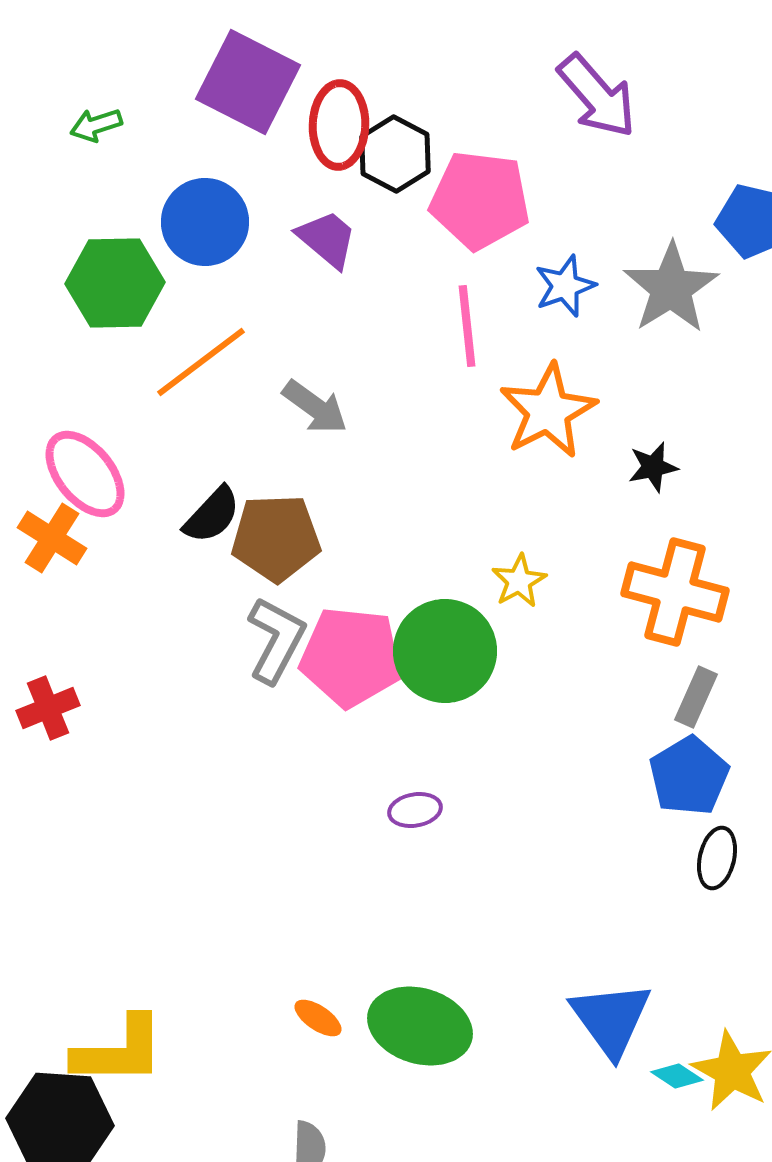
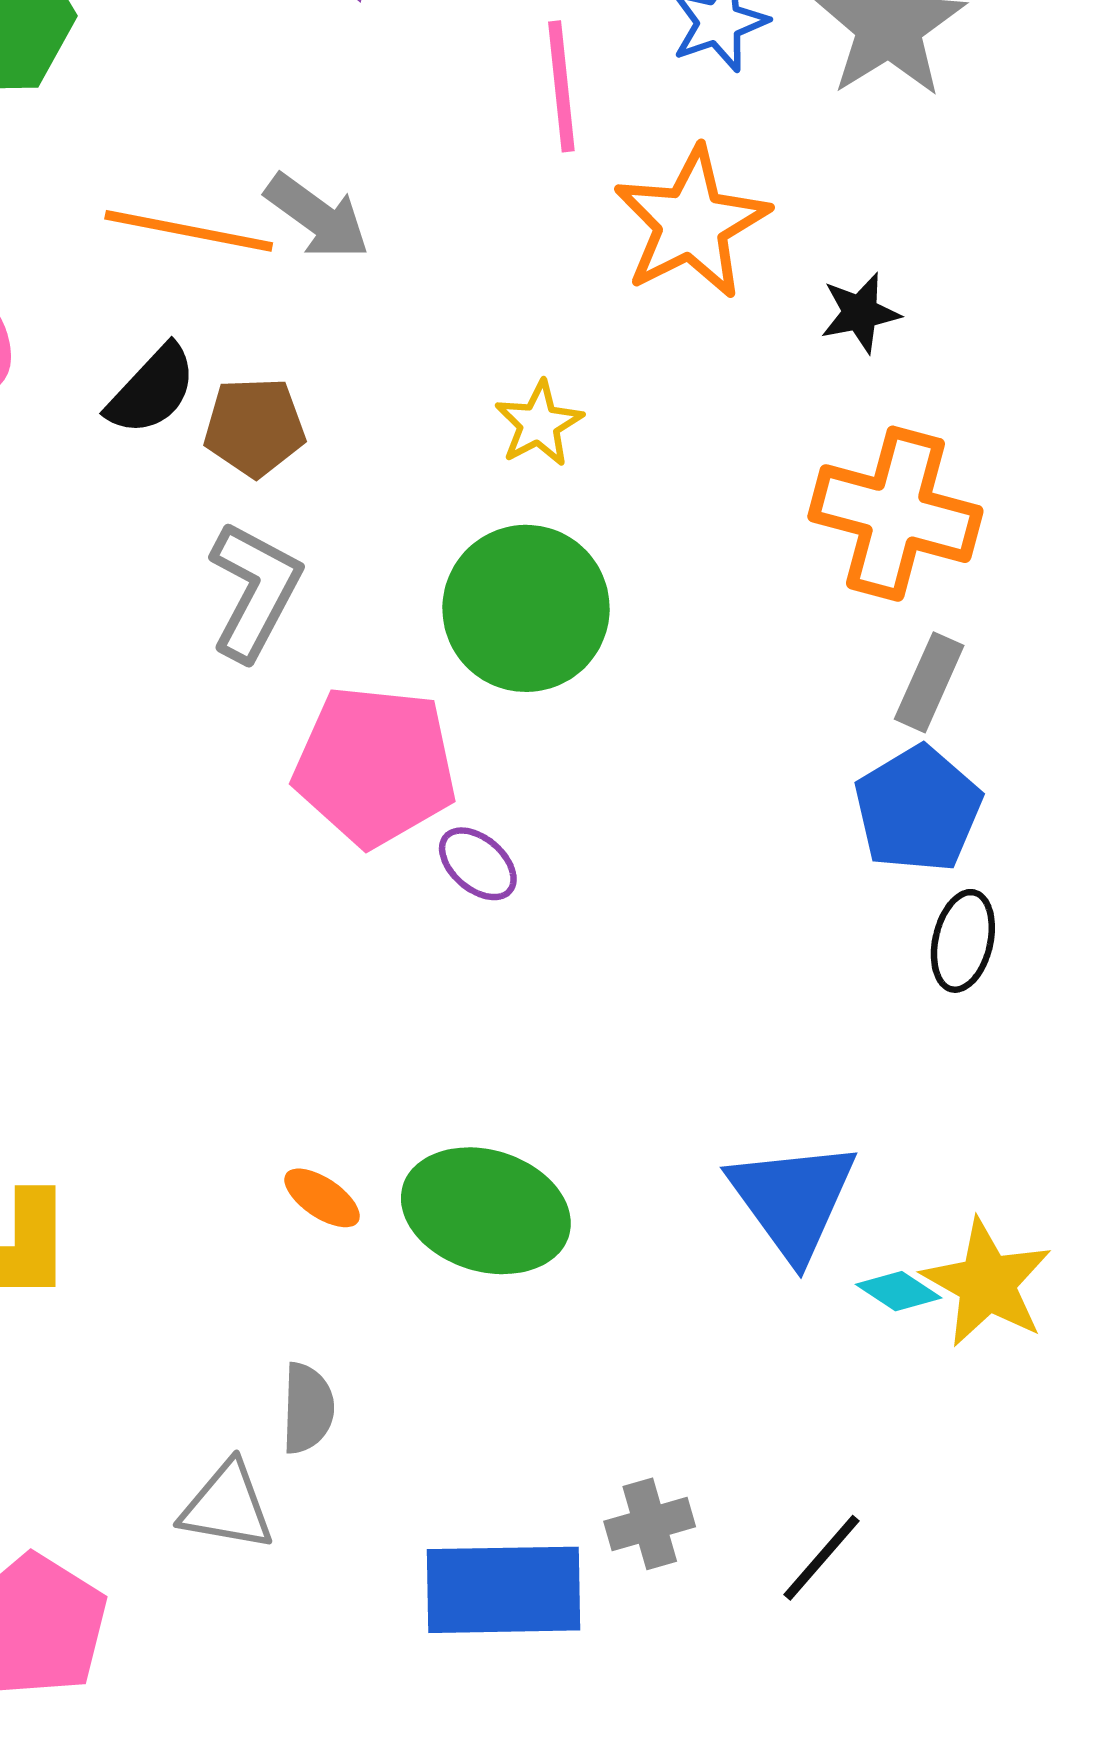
orange line: (201, 362) -> (189, 231), moved, turned 48
brown pentagon: (276, 538) -> (255, 427), size x0.7
yellow star: (519, 581) -> (539, 424), moved
pink pentagon: (351, 657) -> (375, 766), moved
purple ellipse: (415, 810) -> (478, 864), turned 51

